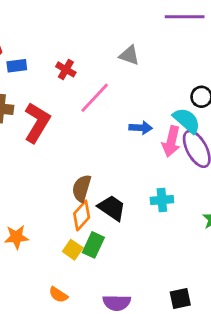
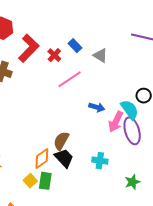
blue rectangle: (17, 66) -> (75, 46), moved, turned 40
red L-shape: (37, 123) -> (29, 48), moved
brown semicircle: (82, 188) -> (61, 141), moved
green rectangle: (93, 245) -> (45, 181), turned -30

